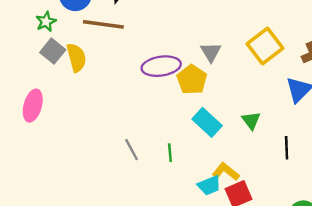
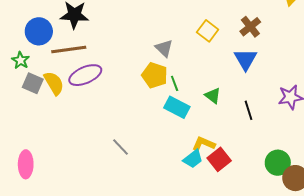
yellow square: (265, 46) -> (208, 31), size x0.7
purple ellipse: (161, 66) -> (85, 75), moved
pink ellipse: (33, 106) -> (26, 164), moved
green line: (170, 153) -> (175, 83), moved

